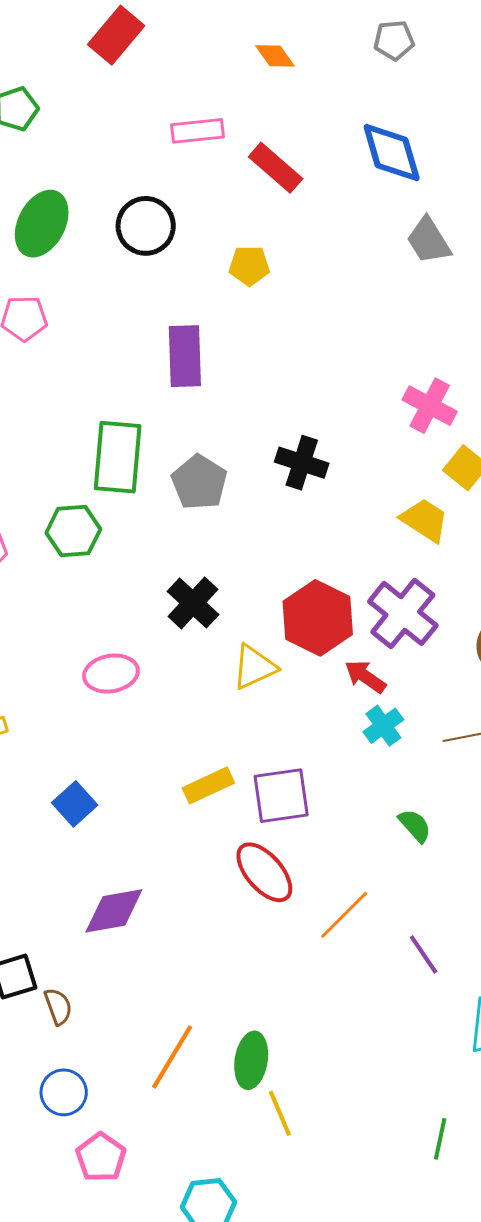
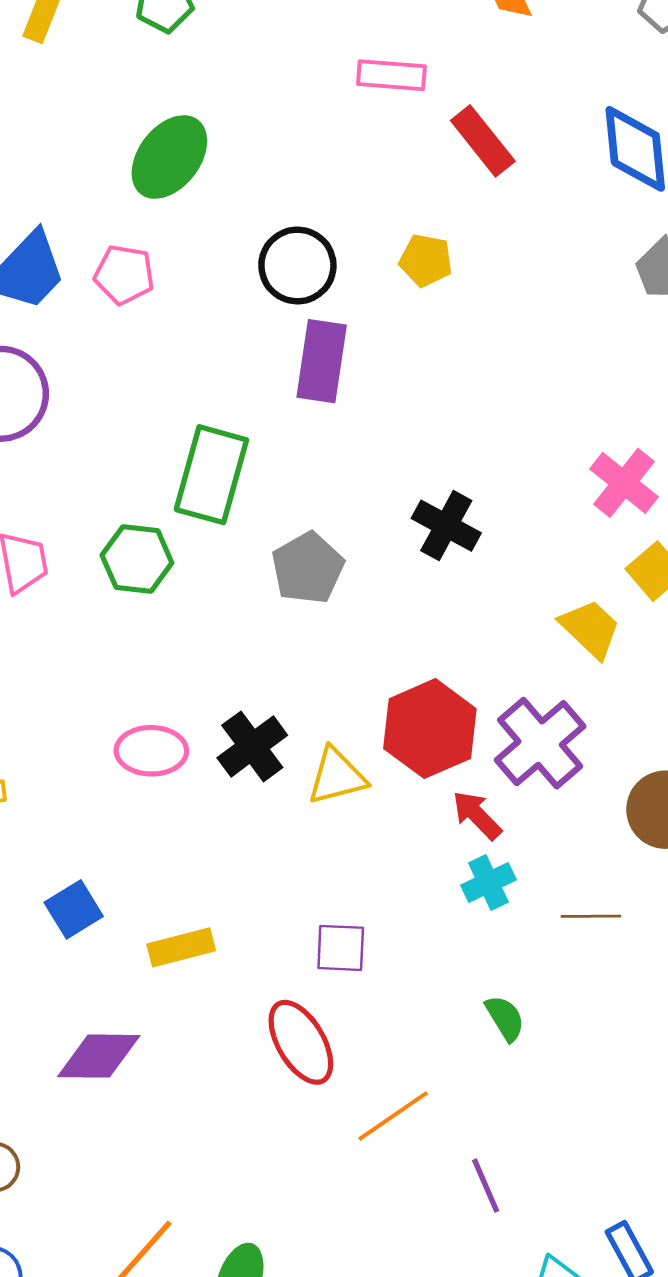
black circle: (146, 226) -> (297, 266), moved
gray pentagon: (199, 482) -> (308, 568), moved
black cross: (193, 603) -> (252, 746), moved
yellow rectangle: (208, 785) -> (181, 947), moved
purple square: (281, 796) -> (341, 948), size x0.7

